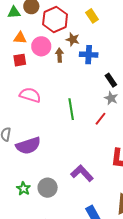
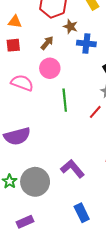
pink circle: (41, 46) -> (50, 68), moved
brown arrow: (59, 55) -> (47, 43), moved, turned 40
gray circle: (48, 188) -> (35, 182), size x1.4

